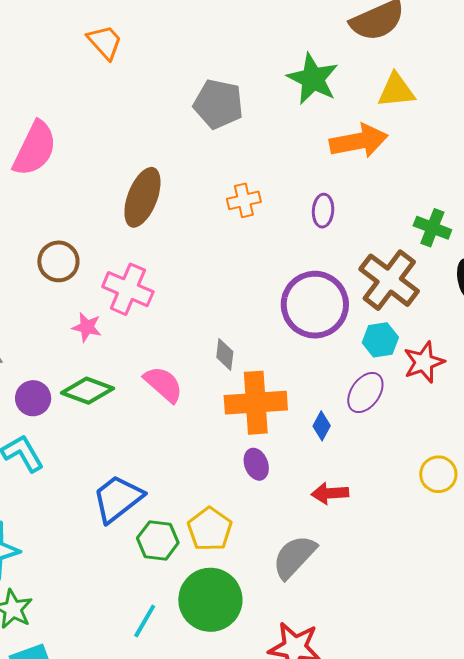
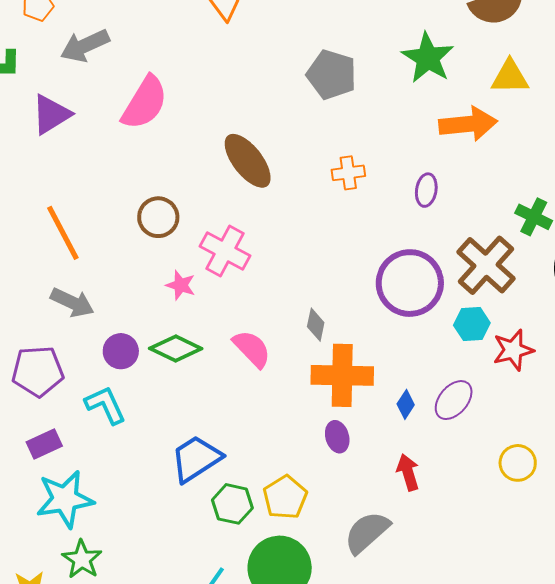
brown ellipse: (142, 197) -> (248, 161), turned -64
purple ellipse: (365, 393) -> (454, 400), moved
red arrow: (330, 493) -> (408, 472), turned 72

